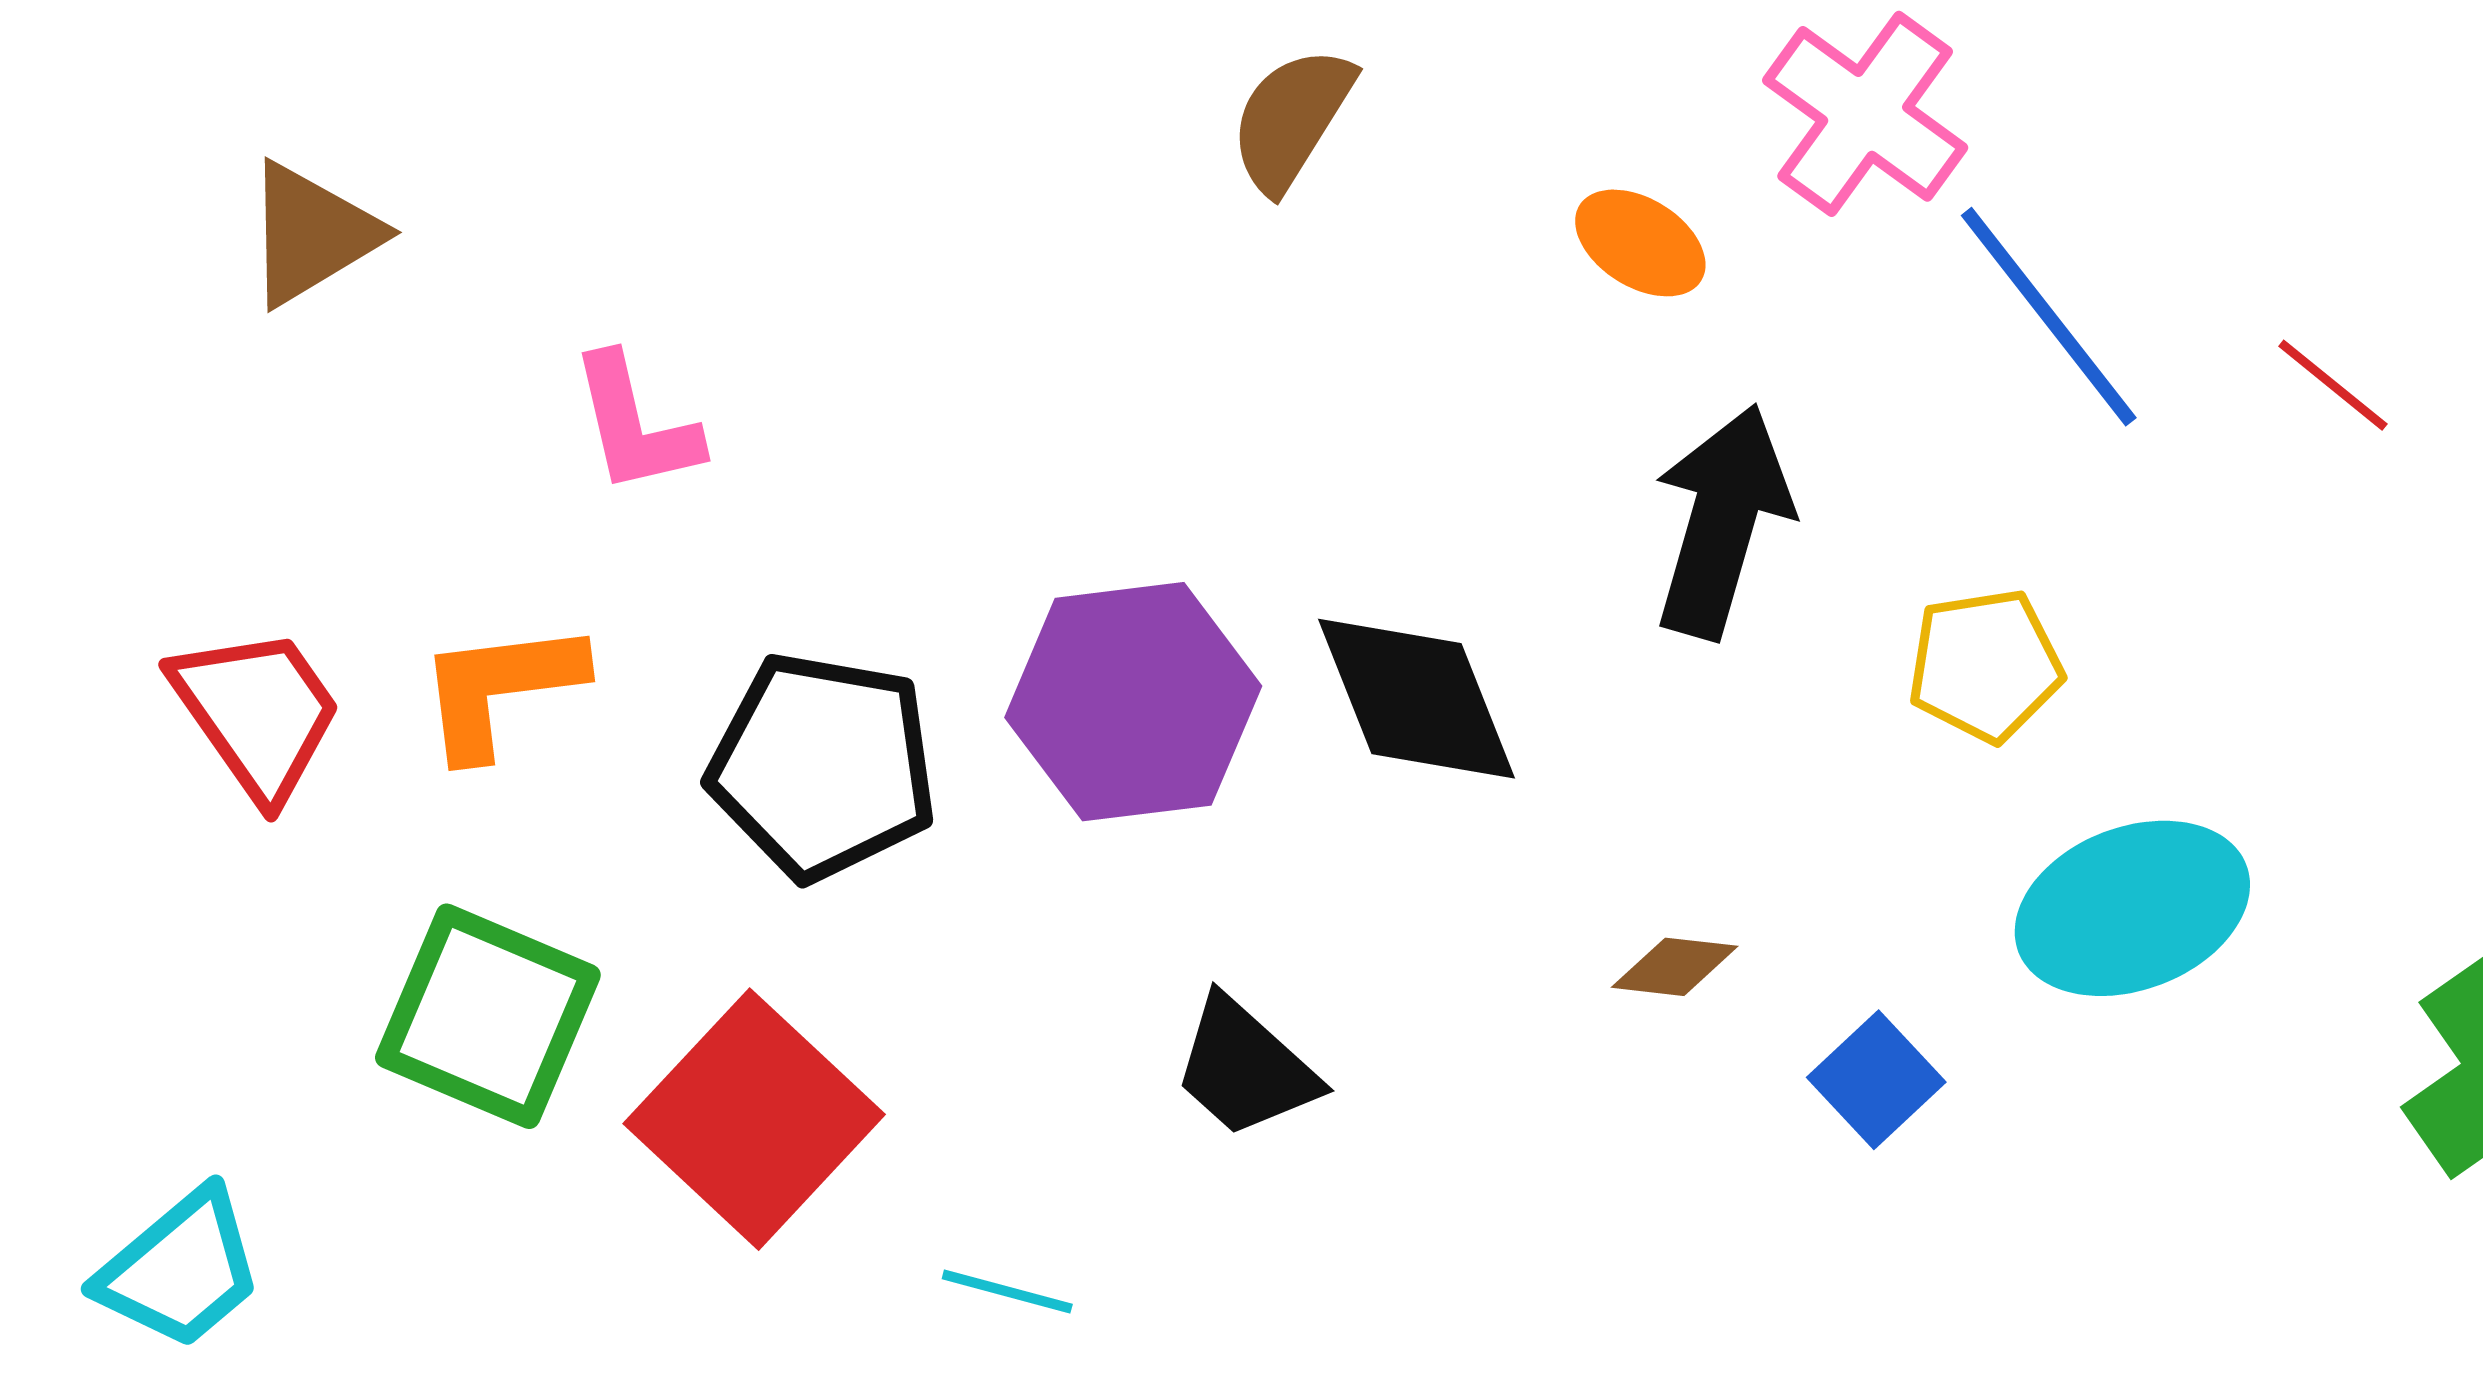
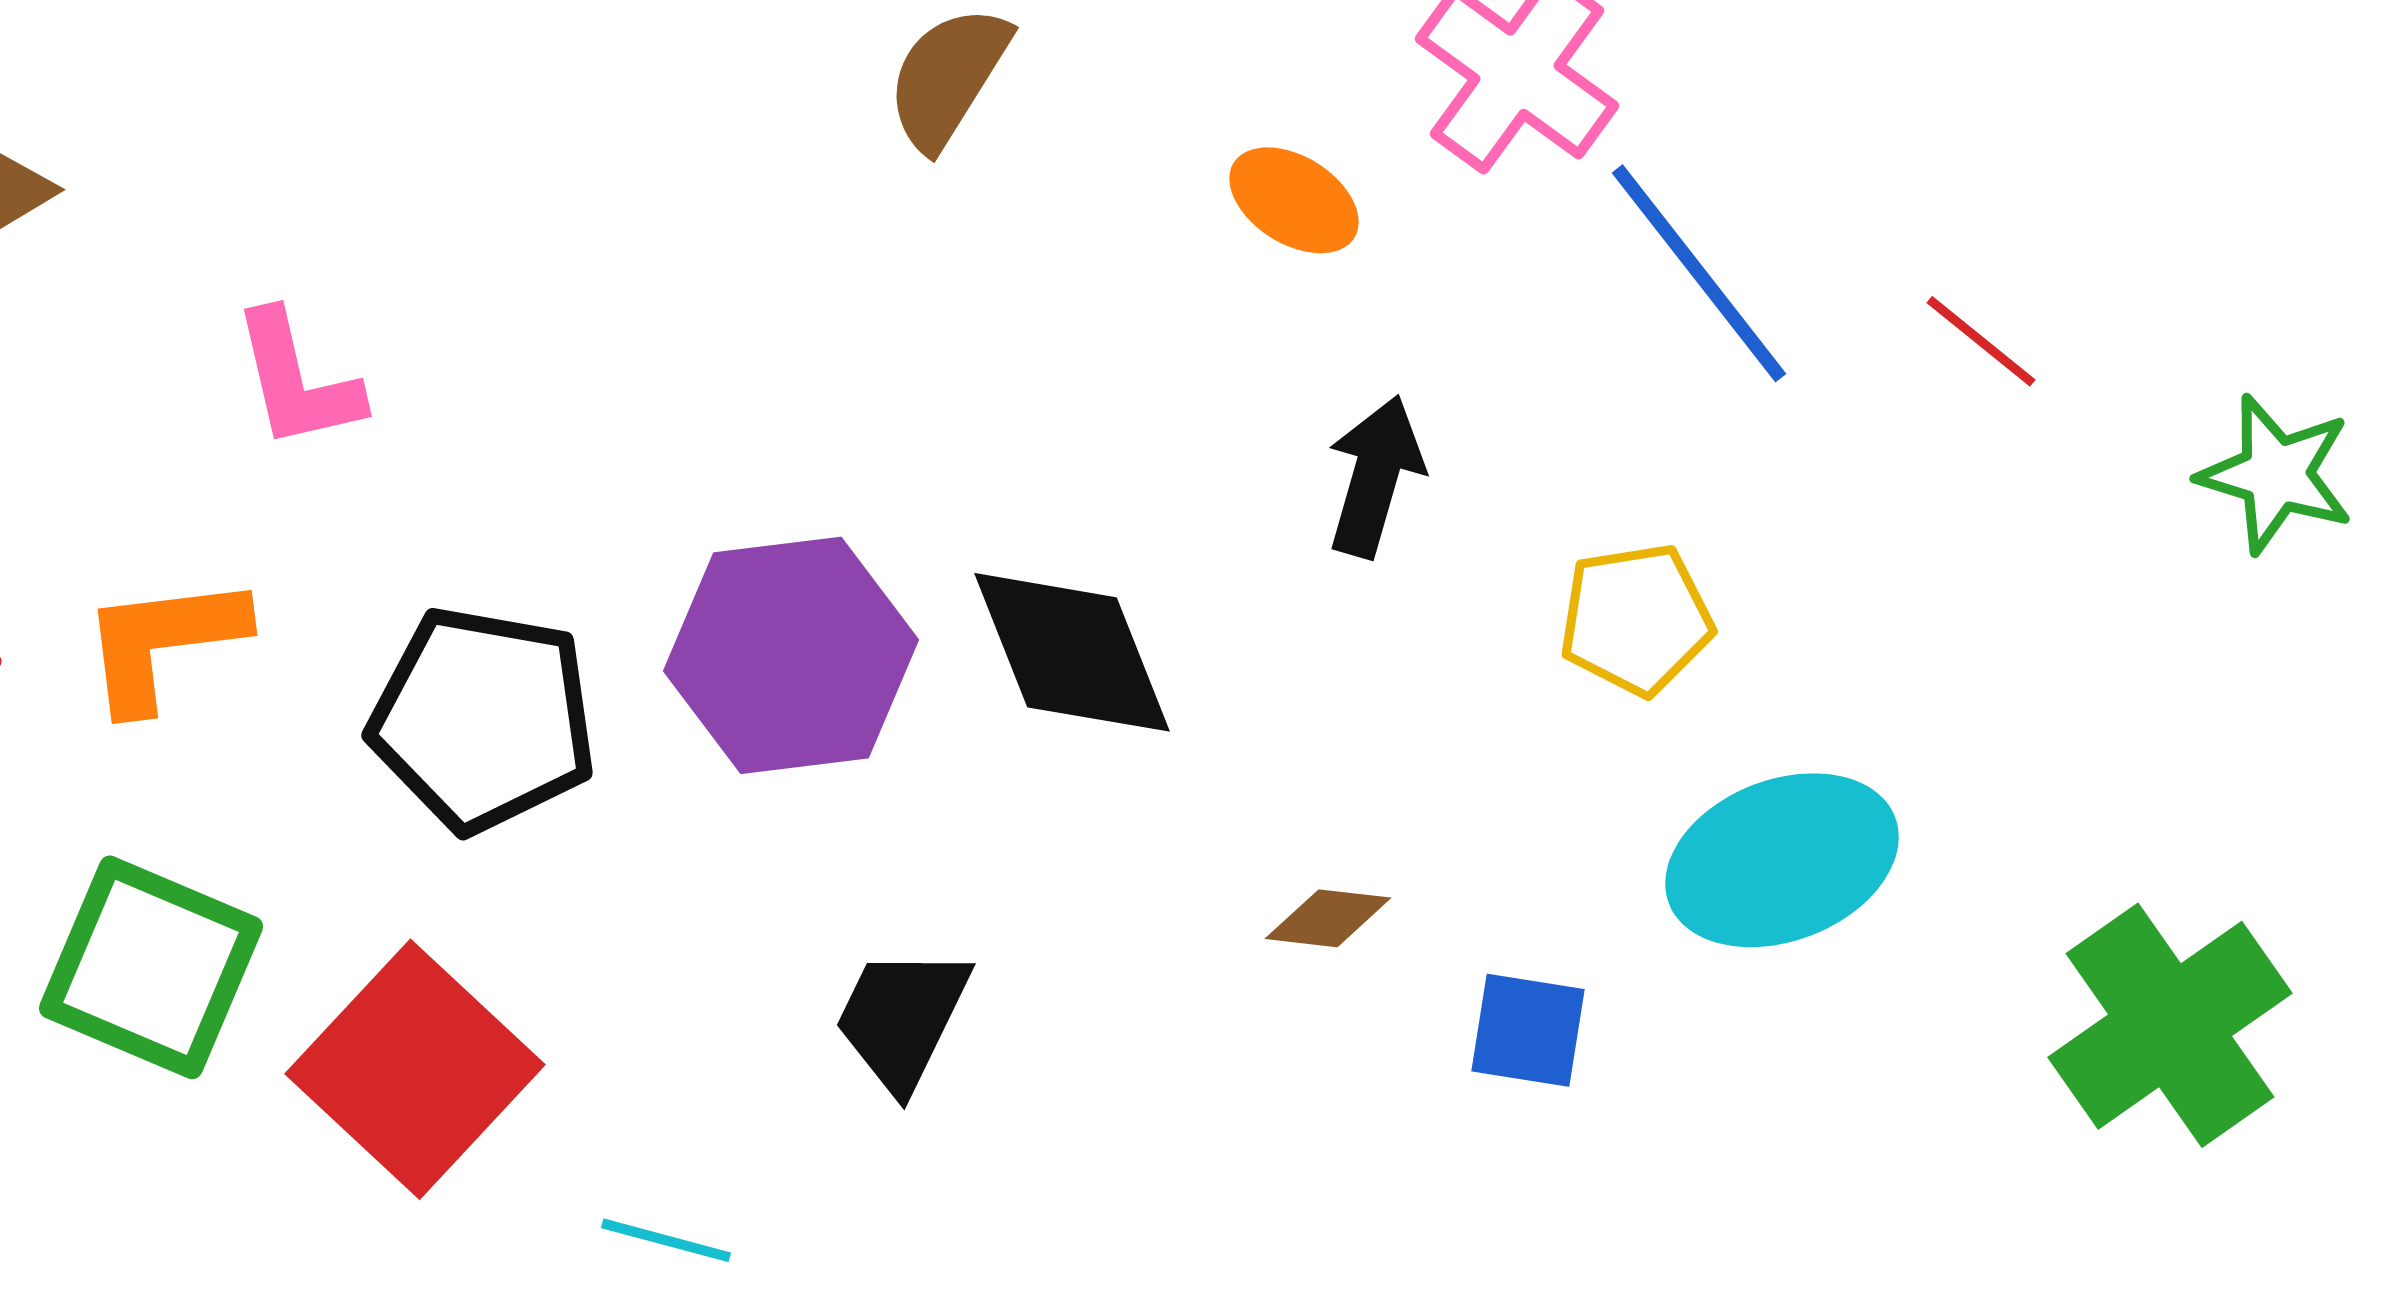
black arrow: (1722, 521) -> (1375, 476), size x0.7
black trapezoid: (1245, 1068) -> (902, 1018), turned 74
blue square: (1876, 1080) -> (1528, 1030), turned -38

